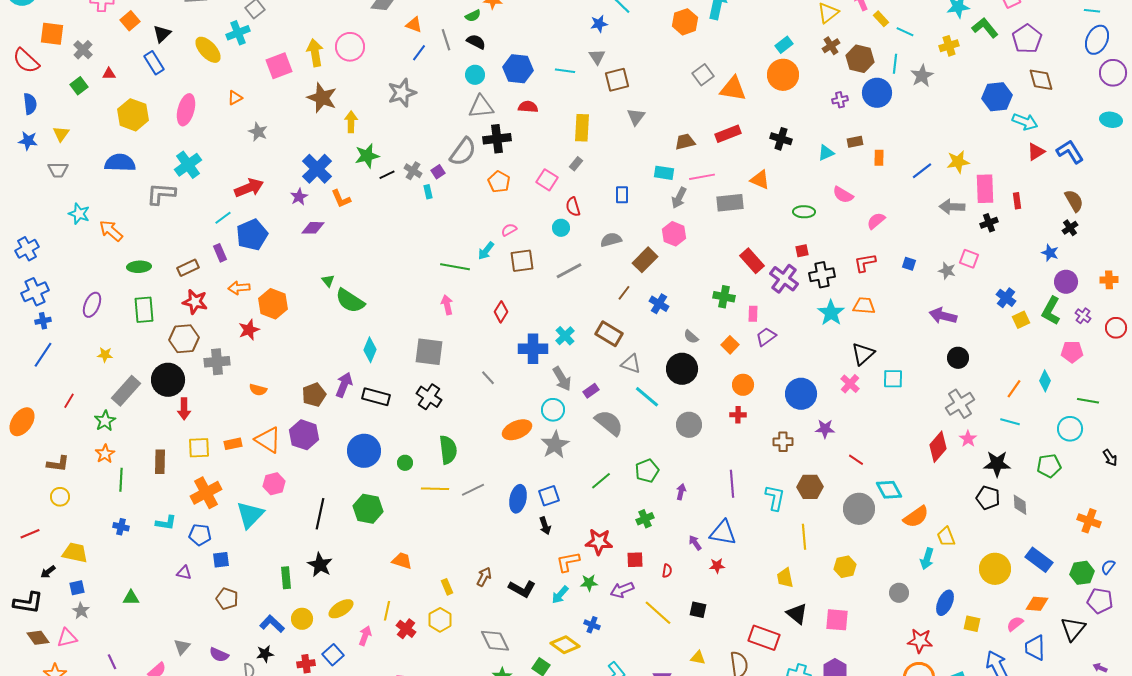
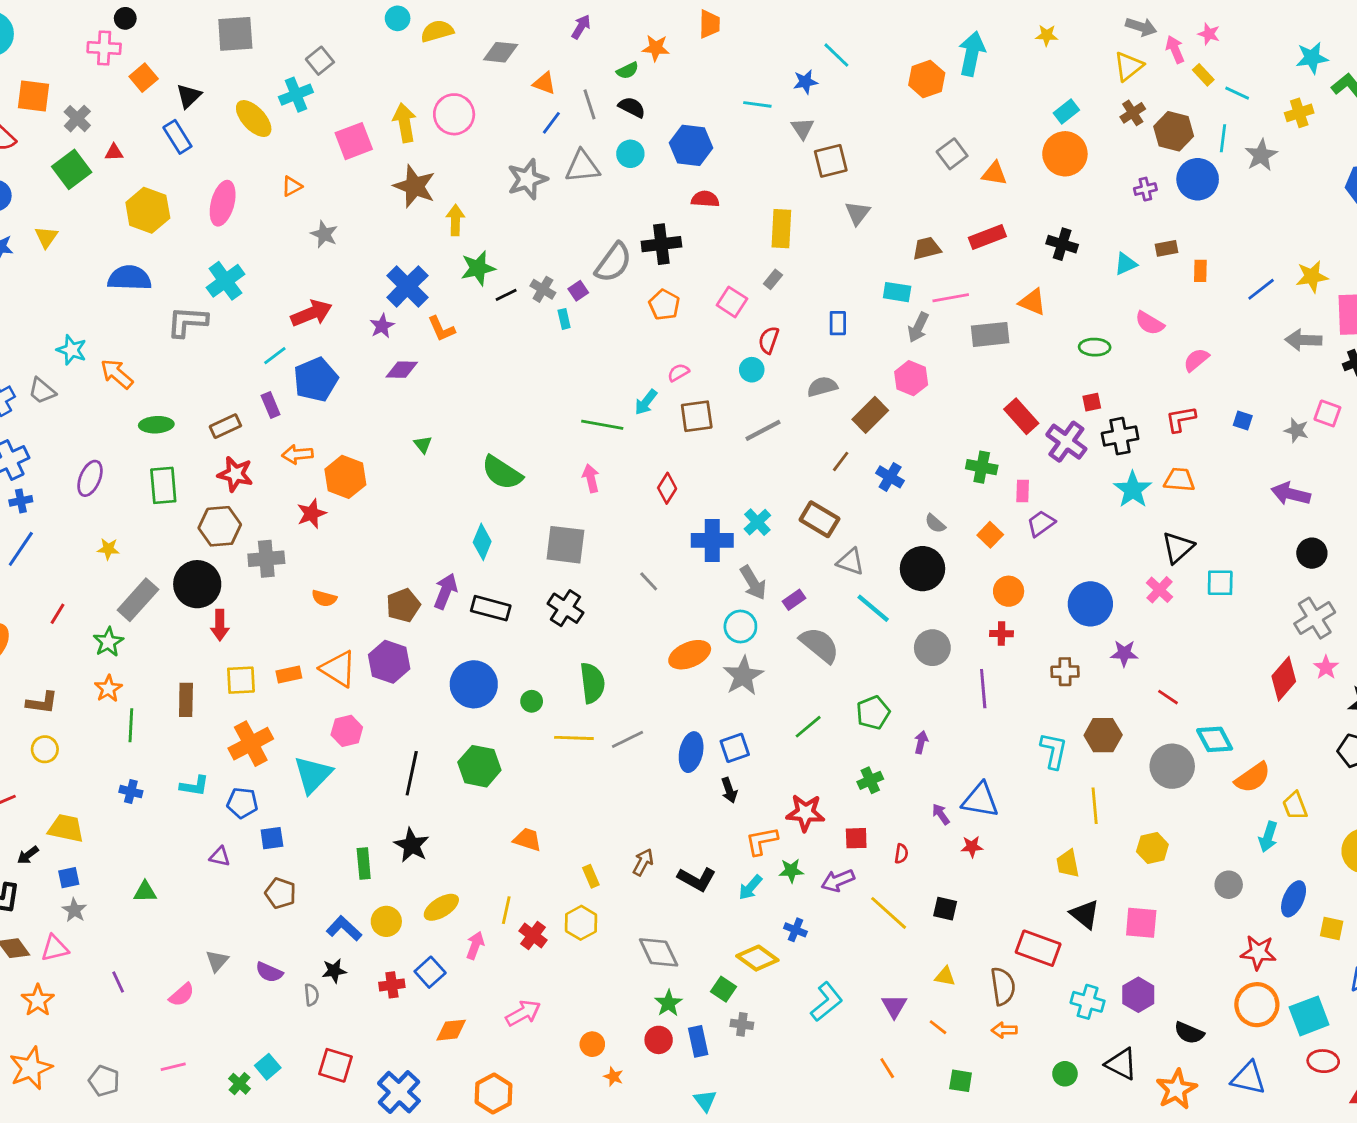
cyan line: (565, 71) -> (757, 104), moved
green square: (79, 86) -> (72, 169), size x1.5
orange triangle: (733, 89) -> (994, 174), size x0.7
gray triangle: (481, 107) -> (582, 167), moved
gray trapezoid: (58, 170) -> (42, 391), moved, turned 40
red semicircle: (573, 207) -> (769, 340), turned 36
green semicircle: (350, 301) -> (502, 473), moved
purple line: (732, 484) -> (983, 689), moved

